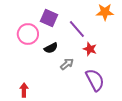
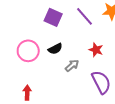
purple line: (77, 29) -> (85, 16), moved
pink circle: (28, 34) -> (28, 51), moved

